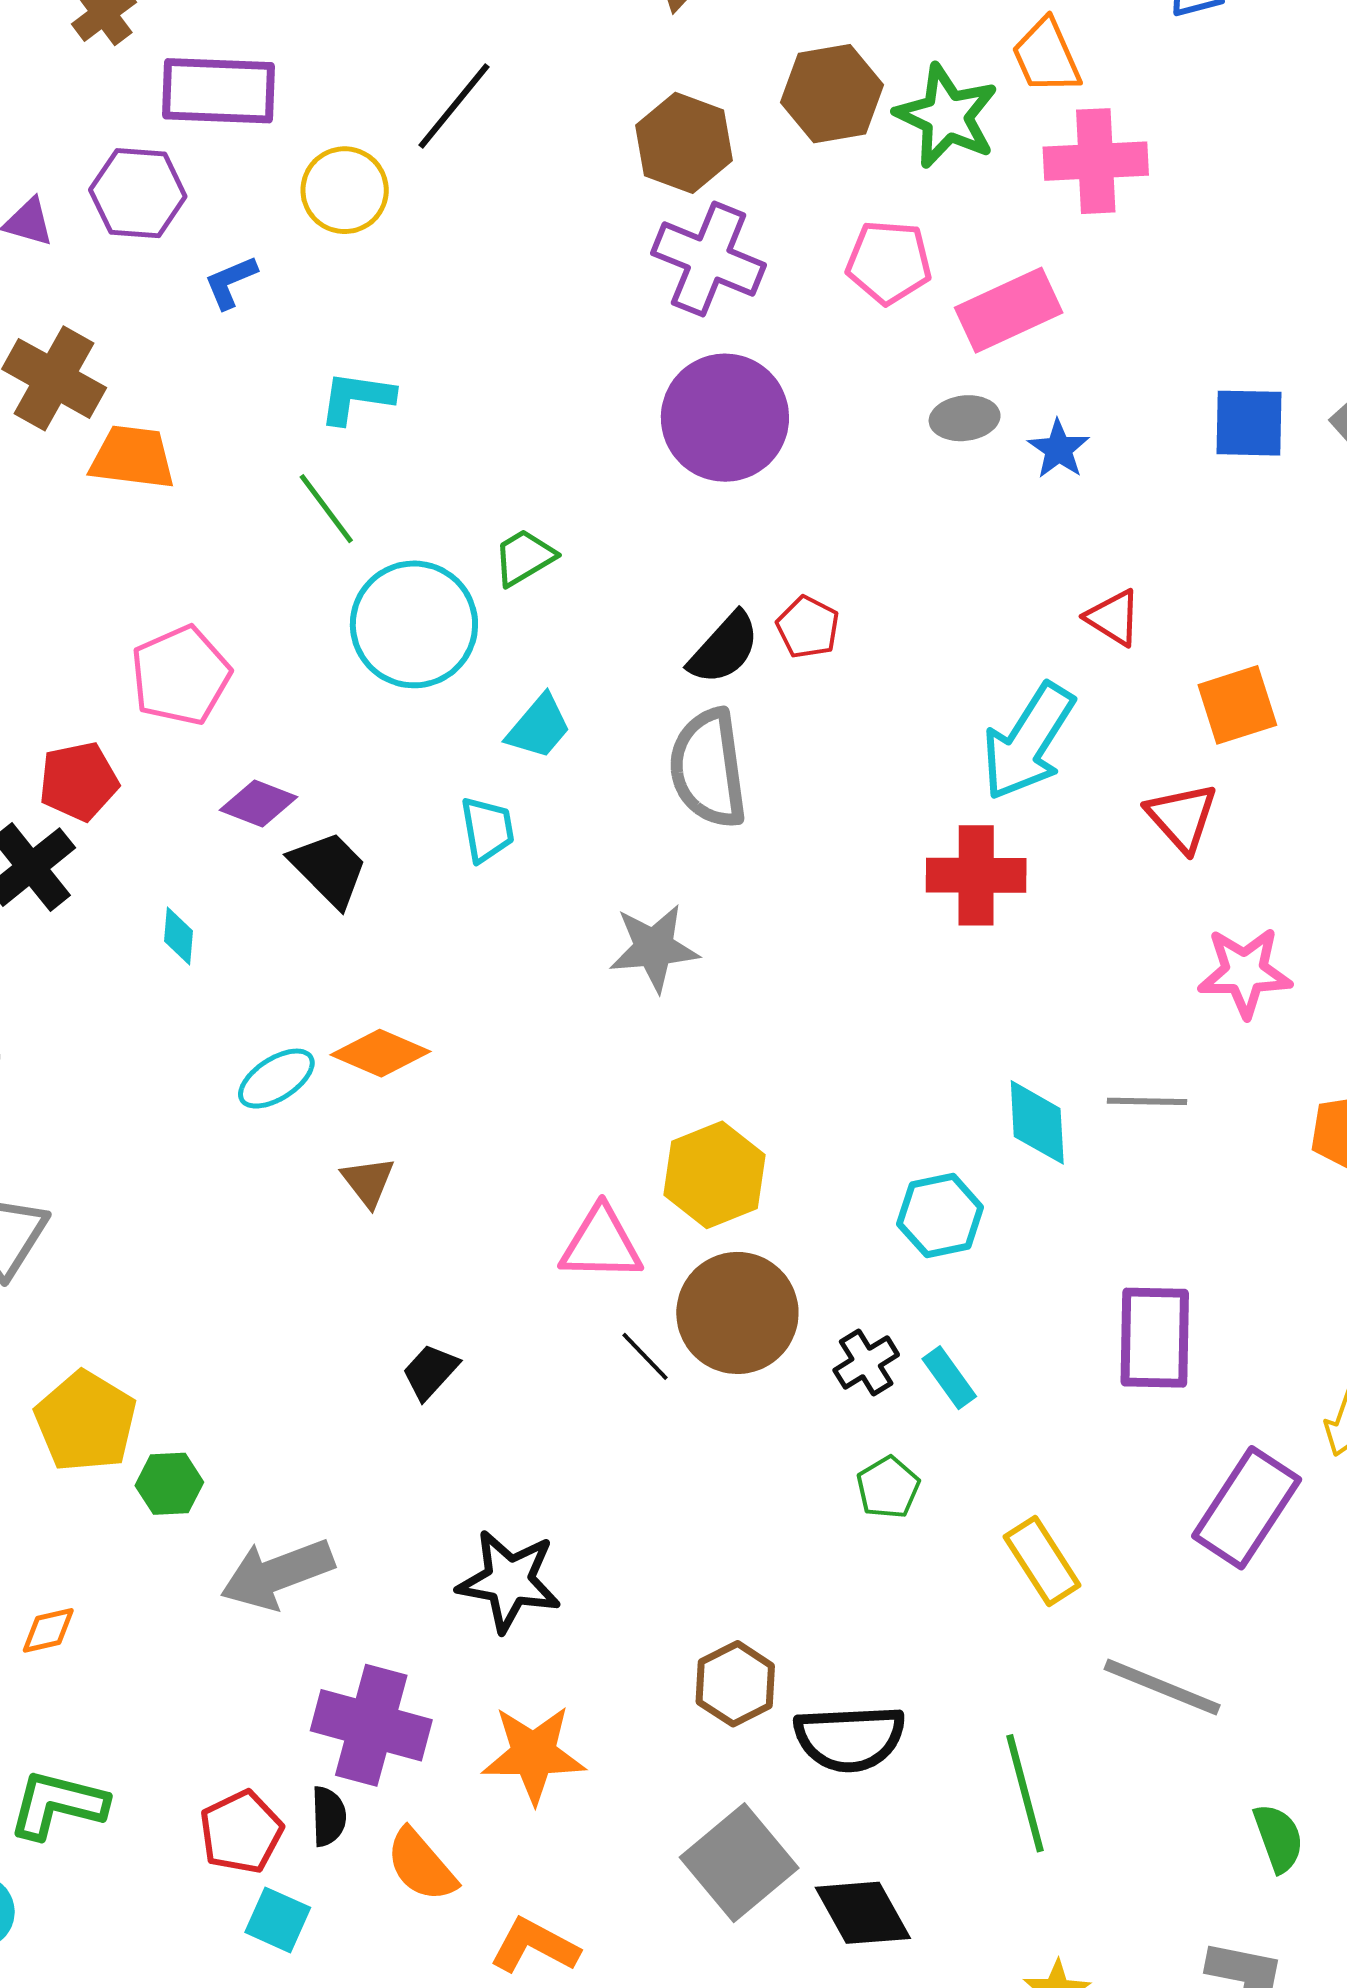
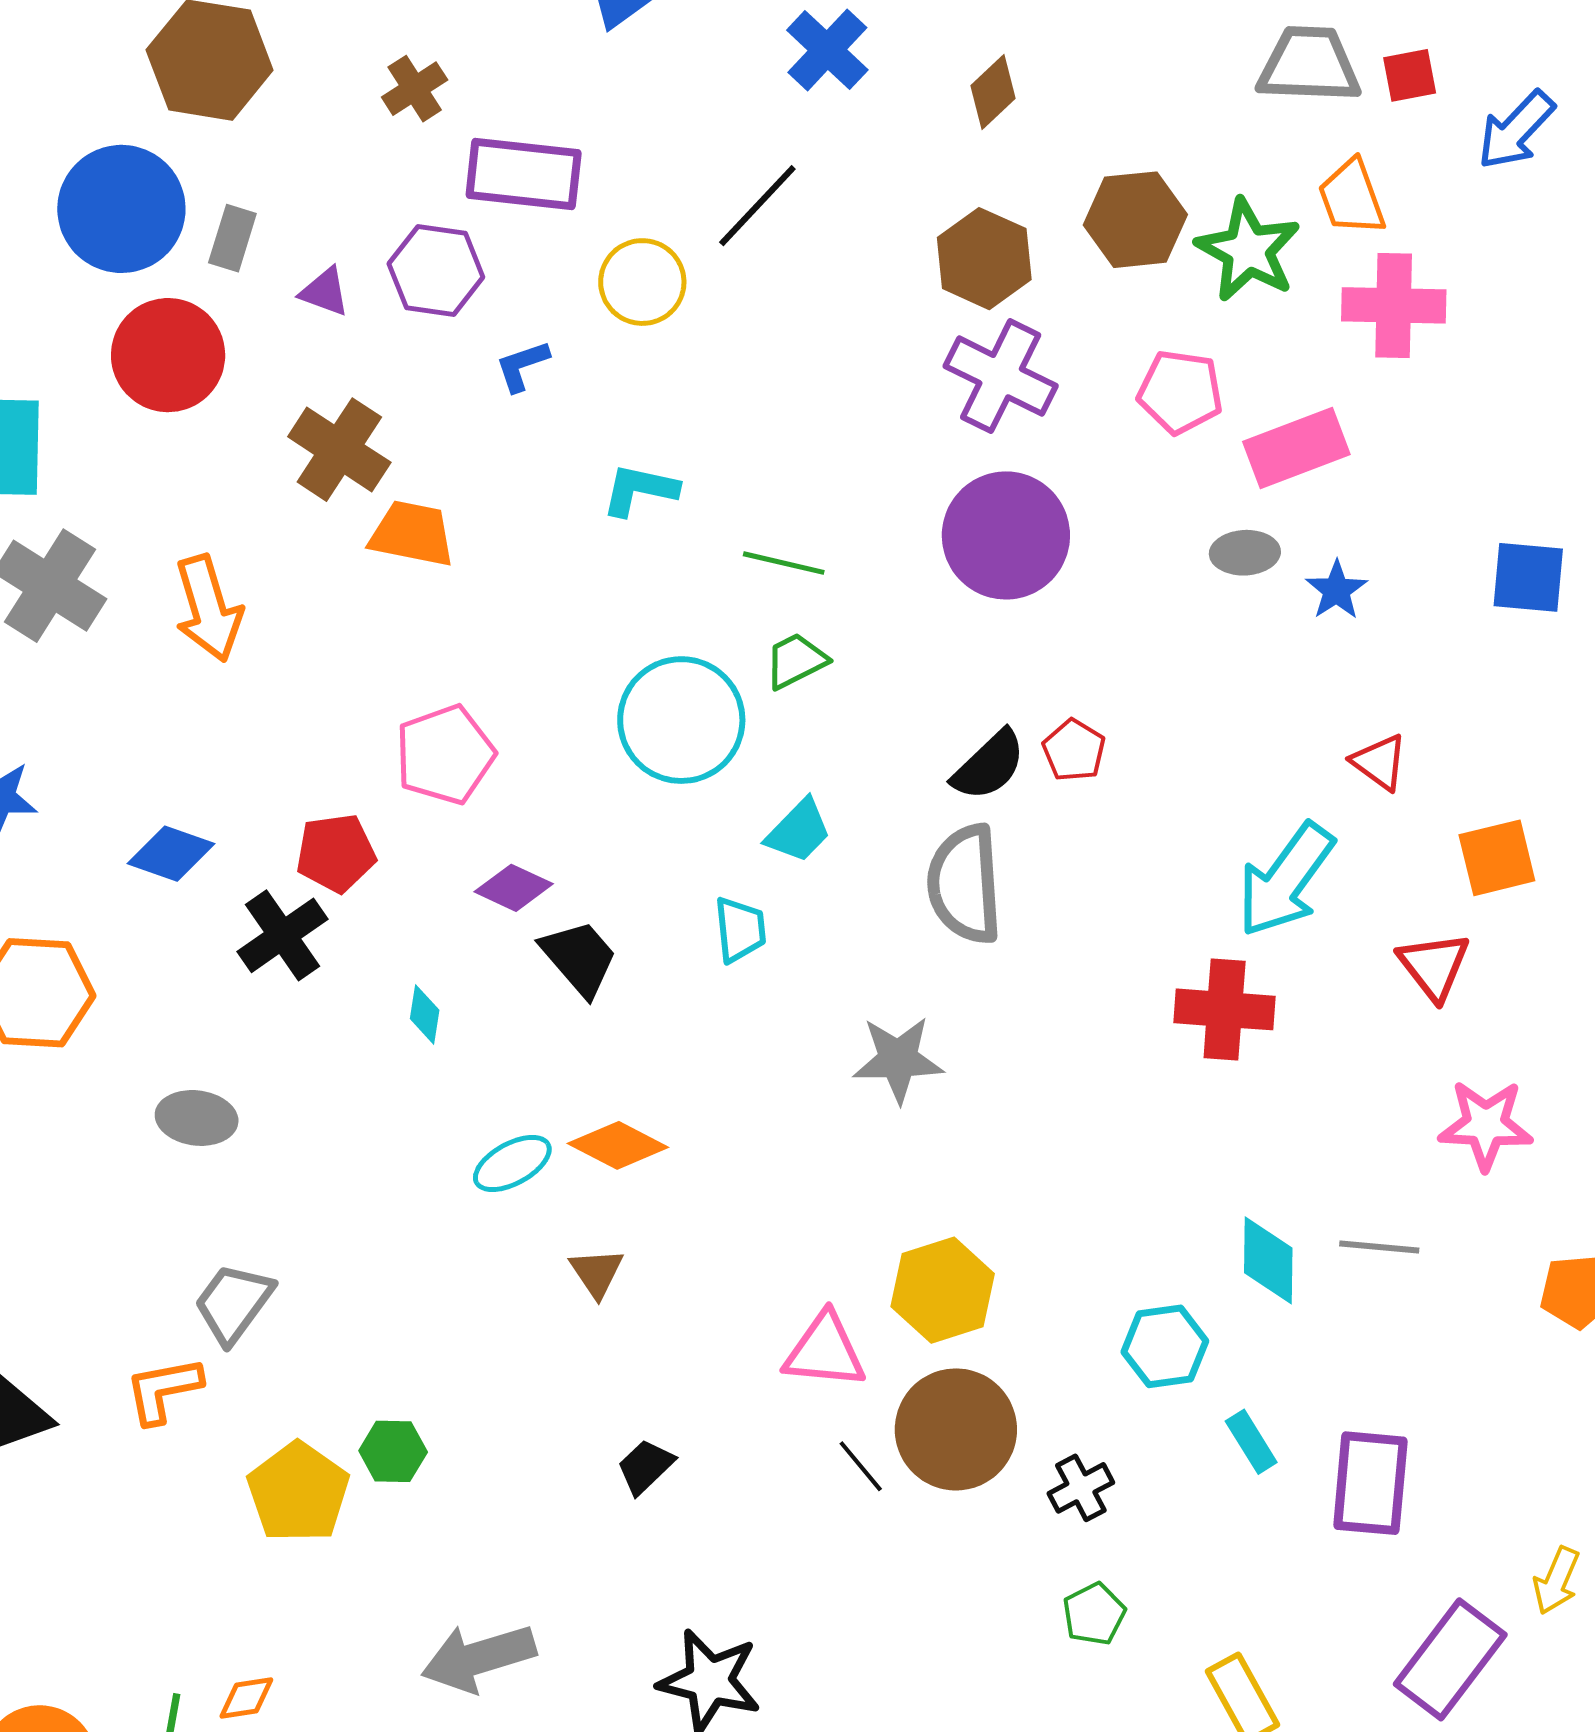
green line: (326, 509) -> (784, 563), moved, turned -44
cyan rectangle: (949, 1378) -> (1251, 1442), moved
green hexagon: (169, 1484) -> (393, 1451), moved

